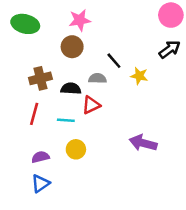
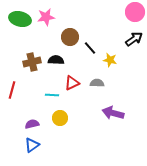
pink star: (80, 20) -> (46, 17), moved
brown circle: (72, 47) -> (70, 37), moved
gray semicircle: (97, 78) -> (97, 83), moved
black semicircle: (71, 89) -> (56, 60), moved
red line: (34, 114) -> (12, 90), moved

